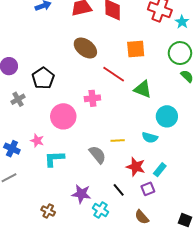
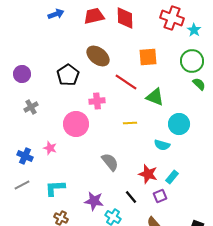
black pentagon: (43, 78) -> (68, 75), moved
pink cross: (92, 98) -> (97, 101), moved
yellow line: (118, 141) -> (130, 123), moved
cyan L-shape: (54, 159) -> (55, 188), moved

